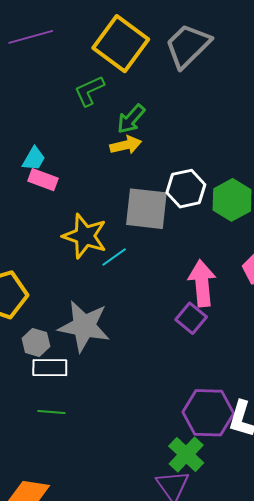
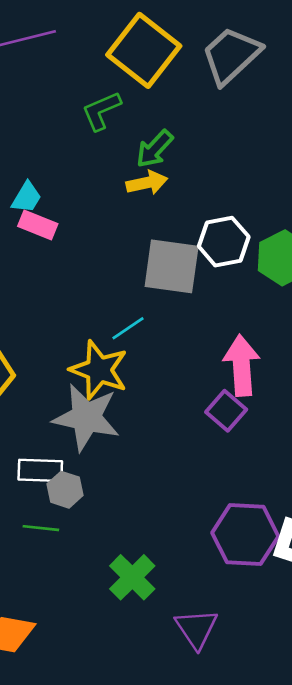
yellow star: (85, 236) -> (99, 370), moved
gray hexagon: (36, 342) -> (65, 490), moved
green cross: (186, 454) -> (132, 577), moved

